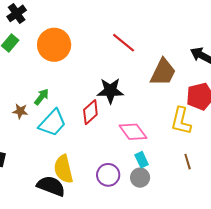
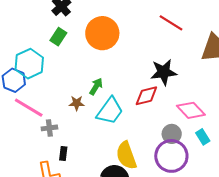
red diamond: (90, 112) -> (146, 96), turned 35
purple circle: (108, 175) -> (171, 156), size x1.4
gray circle: (140, 178) -> (172, 134), moved

